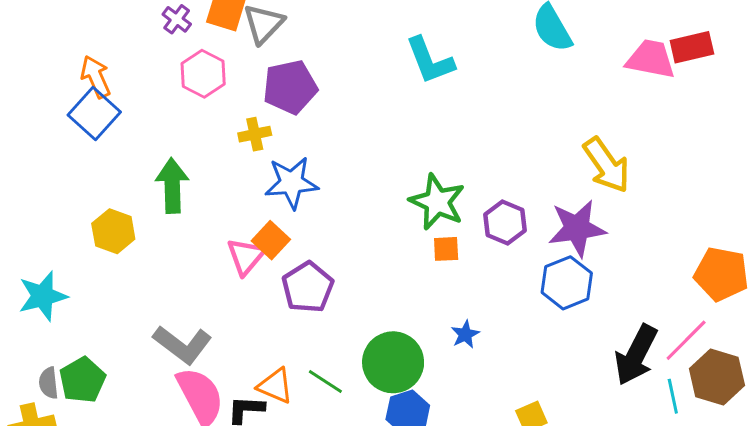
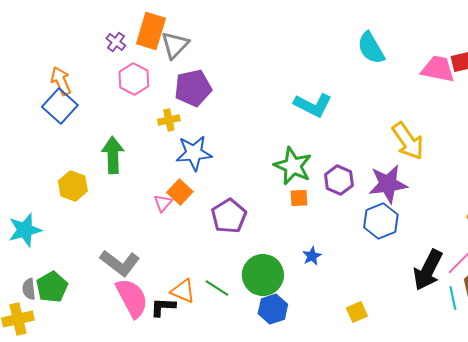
cyan L-shape: (430, 61) -> (313, 105), moved, turned -42
pink triangle: (246, 256) -> (163, 203), size x0.7
purple pentagon: (308, 287) -> (229, 216), moved

